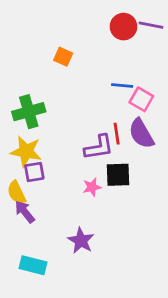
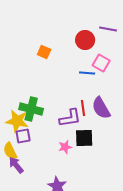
red circle: (123, 27) -> (85, 40), moved
pink square: (141, 99) -> (101, 63), moved
green cross: (29, 112) -> (31, 109), moved, turned 30

